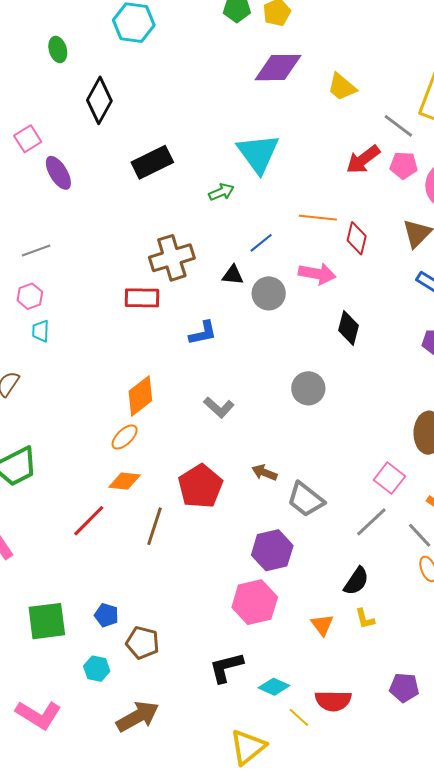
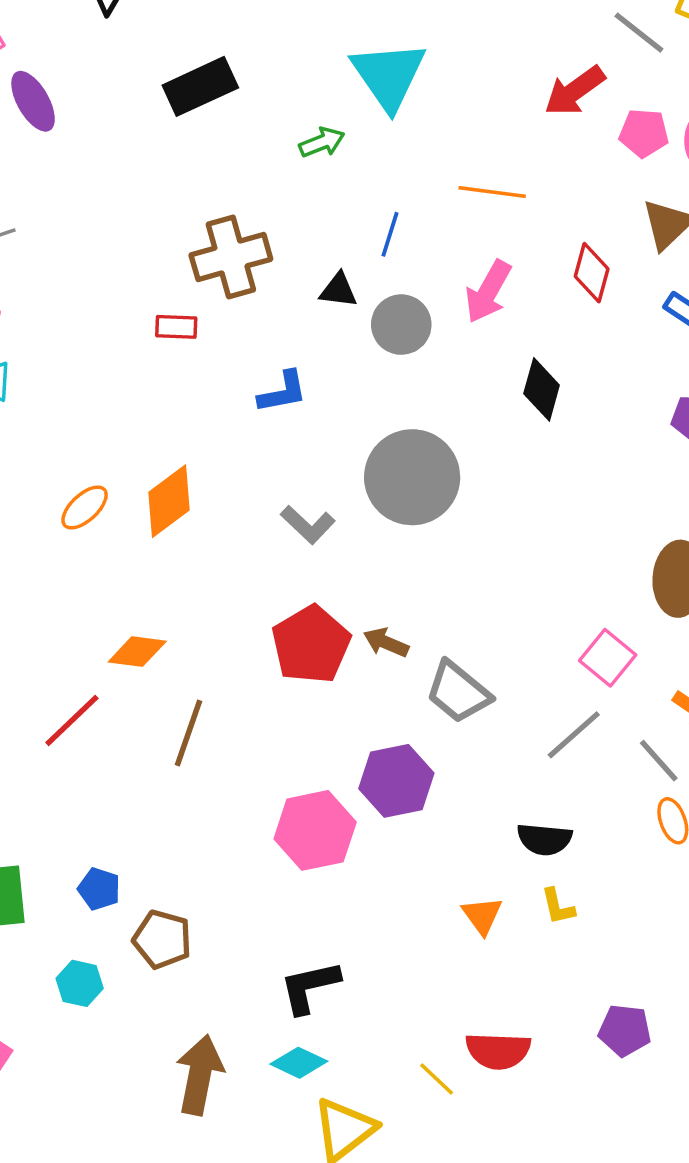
pink pentagon: (404, 165) -> (644, 133), moved
red diamond: (357, 238) -> (592, 273), moved
blue line: (261, 243) -> (390, 234), turned -35
pink arrow: (317, 274) -> (488, 292), turned 108
red rectangle: (142, 298) -> (176, 327), size x0.7
gray circle: (308, 388) -> (412, 477), moved, size x1.6
orange ellipse: (125, 437) -> (85, 507), moved
red pentagon: (200, 486) -> (311, 644), moved
black semicircle: (356, 581) -> (544, 839), turned 60
pink hexagon: (255, 602) -> (315, 830), moved
cyan diamond: (274, 687) -> (299, 1063), moved
brown arrow: (138, 716) -> (200, 1075), moved, turned -51

